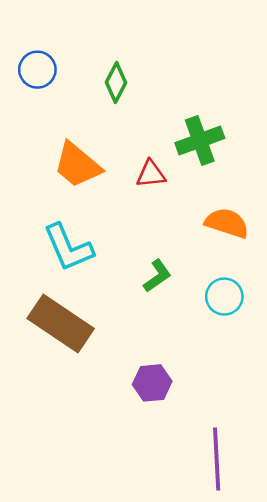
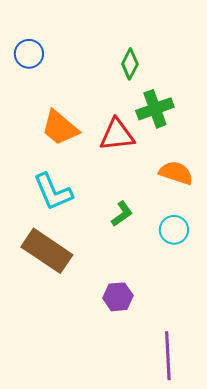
green diamond: (116, 83) -> (130, 64), moved
red triangle: (151, 174) -> (117, 135), size x1.5

